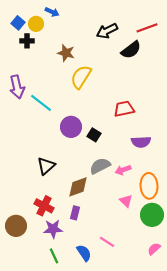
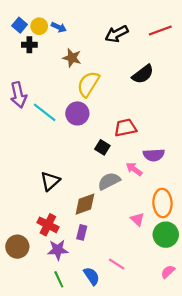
blue arrow: (52, 12) -> (59, 27), moved
black semicircle: (131, 50) -> (143, 74), moved
red trapezoid: (124, 109) -> (125, 128), moved
purple circle: (71, 127) -> (77, 113), moved
pink arrow: (123, 170) -> (134, 169), moved, turned 56

